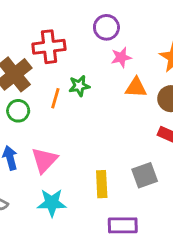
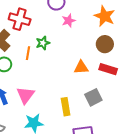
red cross: (49, 47) -> (20, 19), turned 30
orange triangle: (136, 87) -> (81, 67), moved

